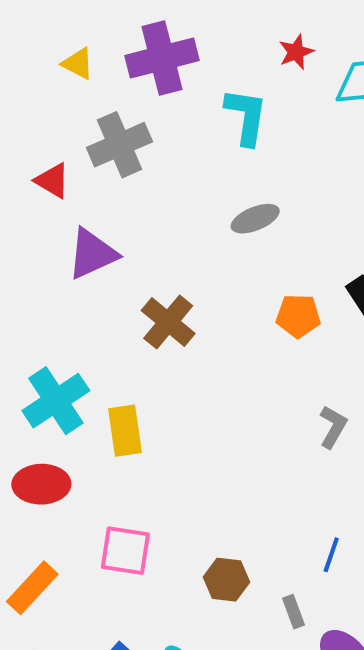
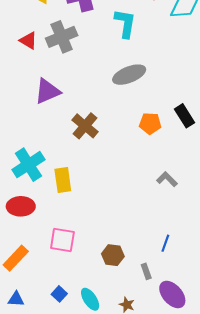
red triangle: (52, 181) -> (28, 41), moved
gray ellipse: (255, 219) -> (129, 75), size x1.4
gray L-shape: (333, 427) -> (167, 179), turned -75

